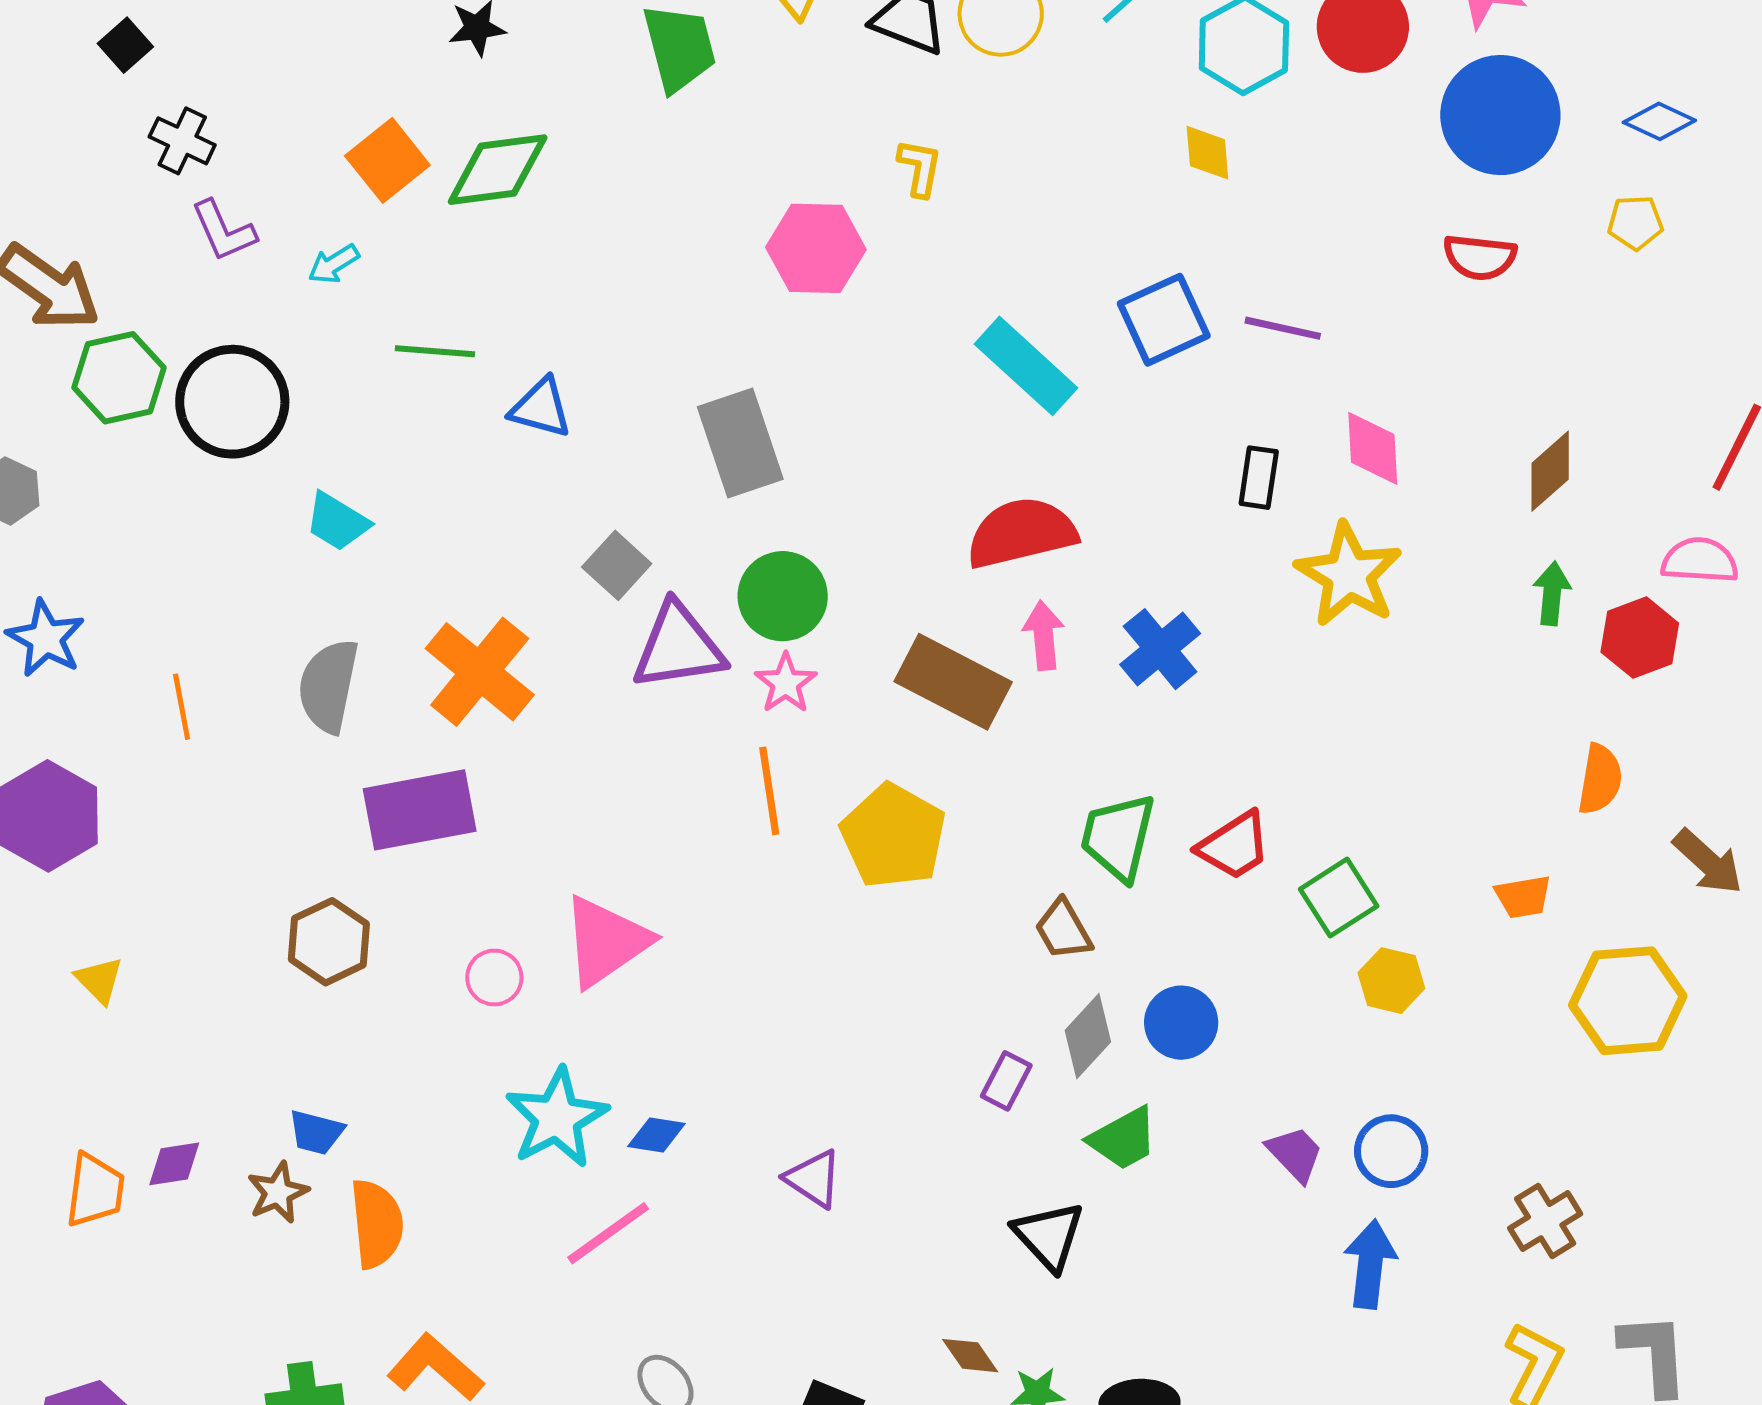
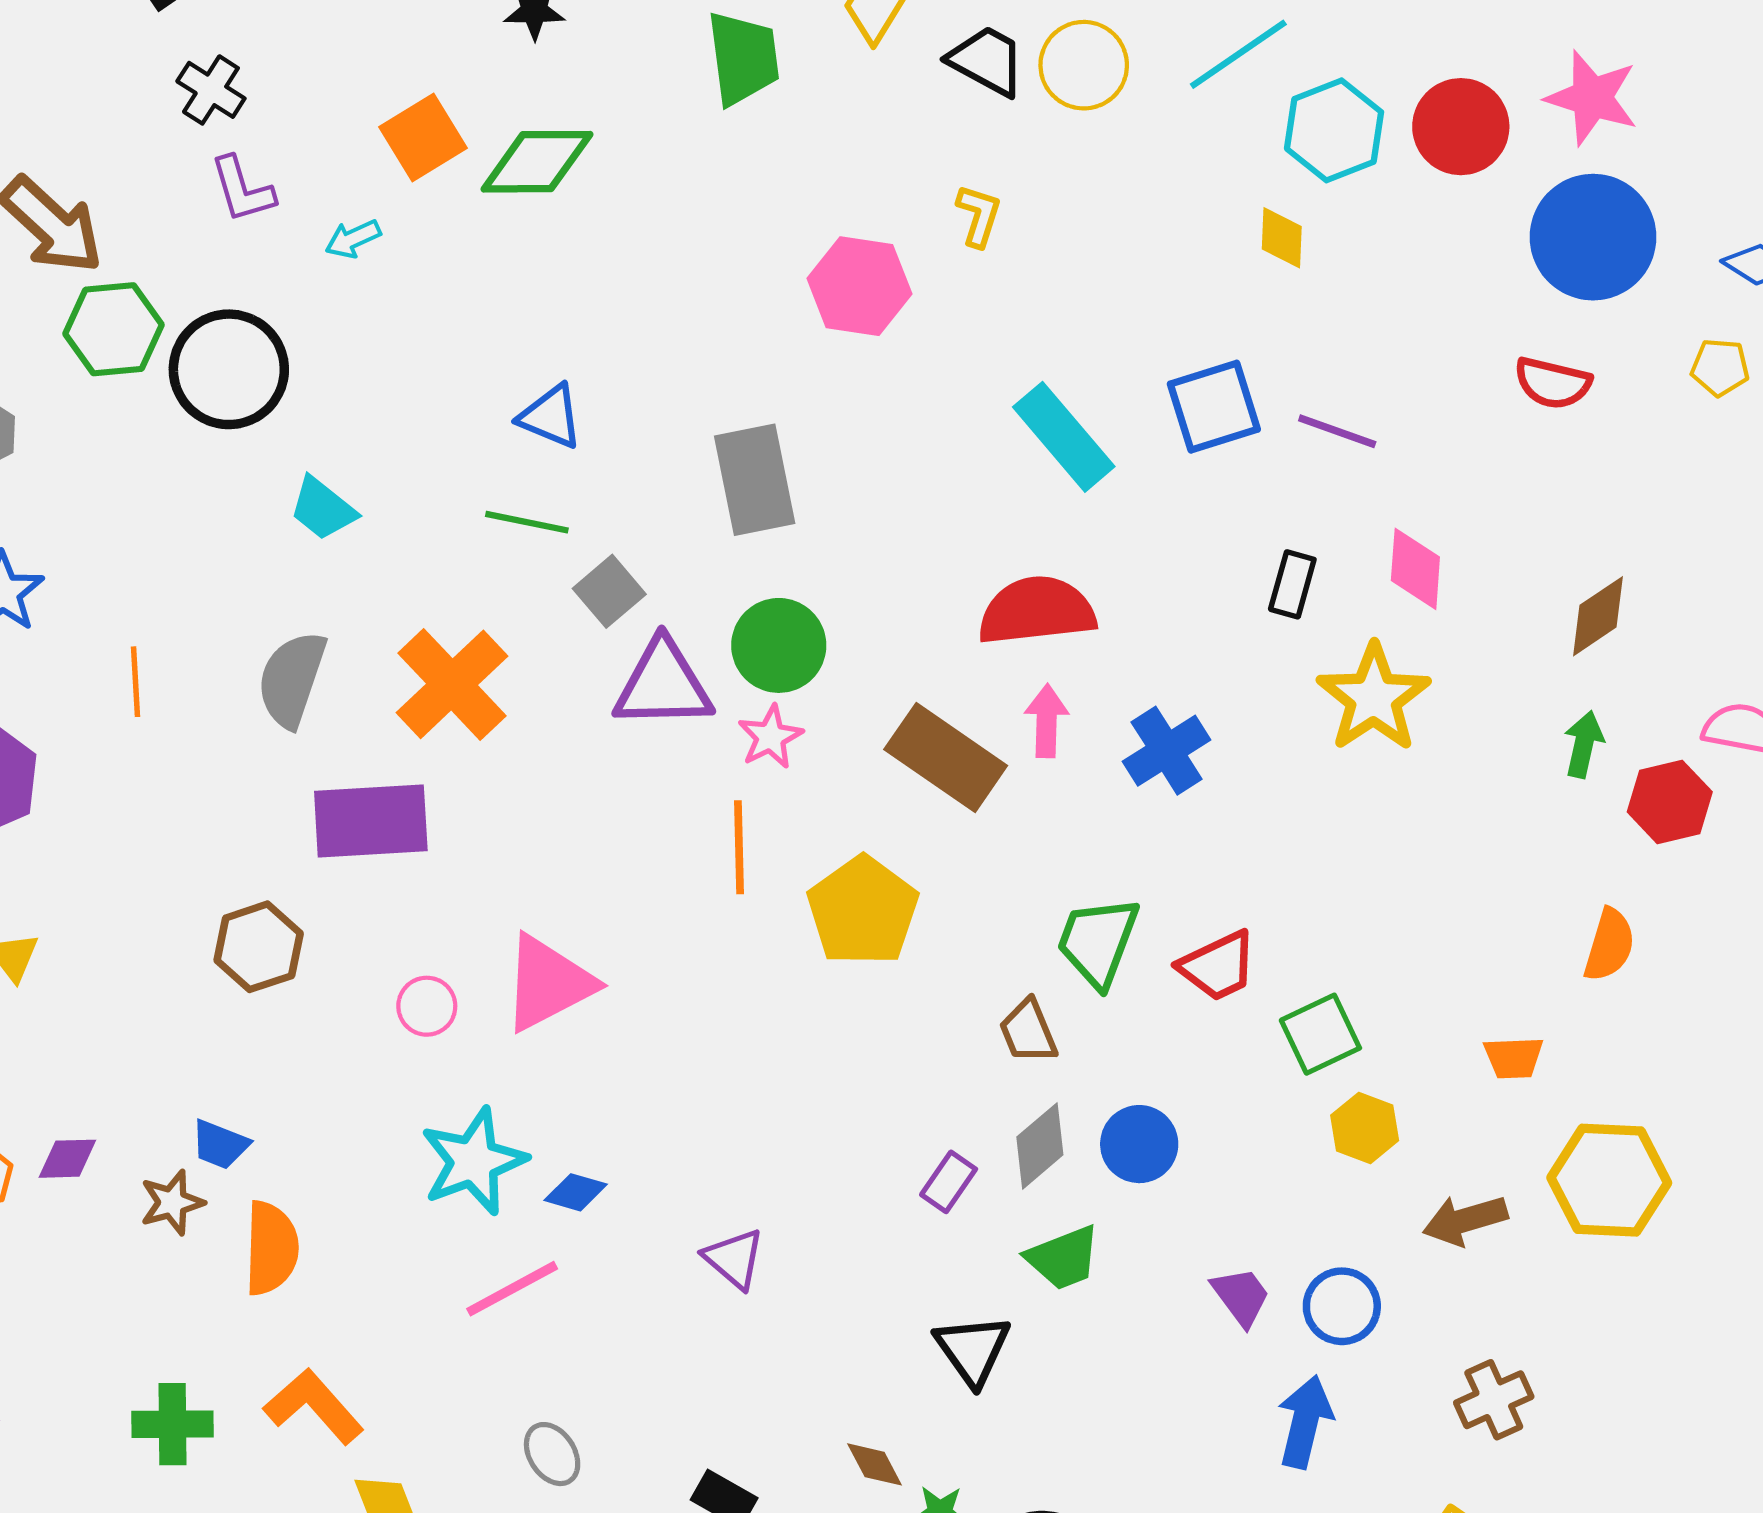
green line: (435, 351) -> (527, 522), moved
brown arrow: (1708, 862) -> (1465, 1220), moved, turned 114

